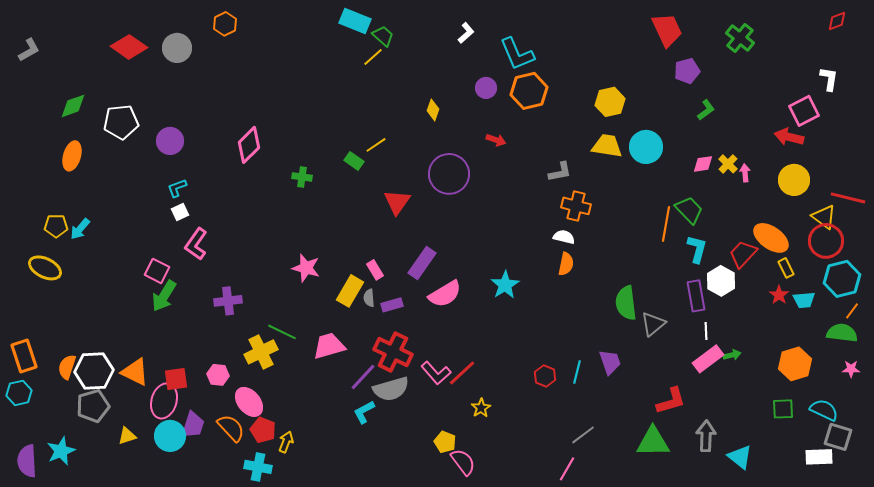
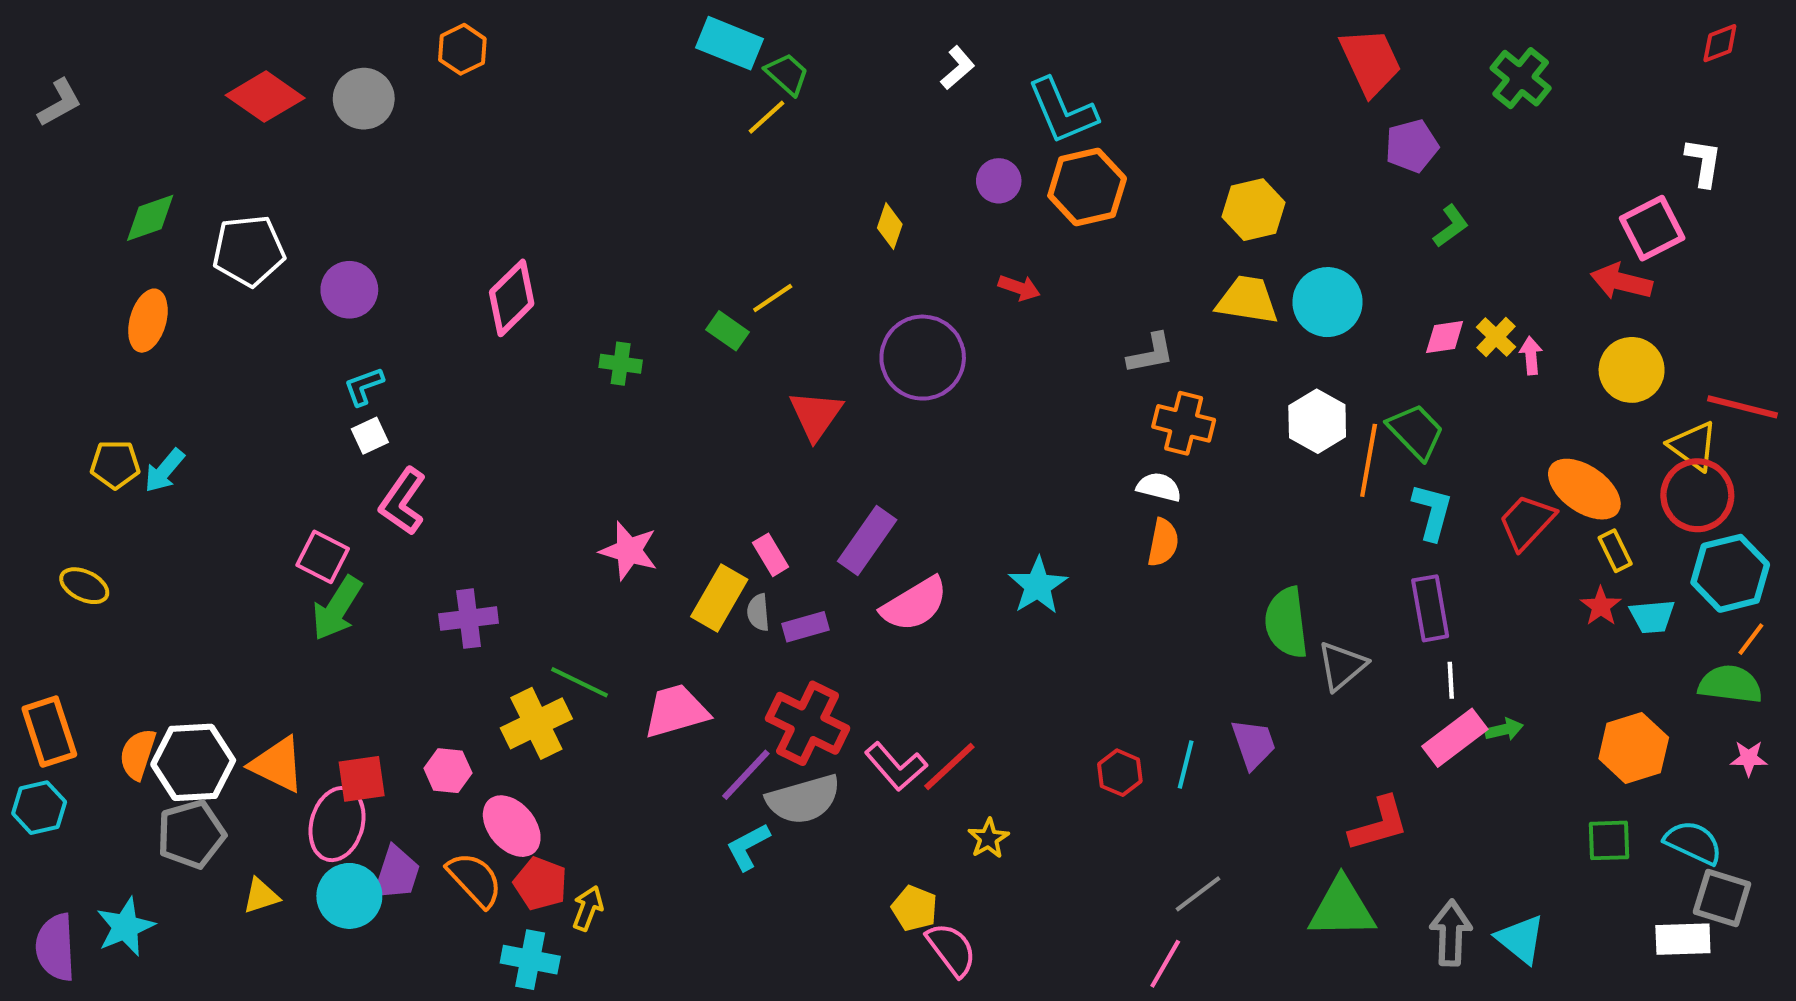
yellow ellipse: (45, 268) -> (84, 586), moved, size x0.7
white hexagon: (721, 281) -> (1317, 421), moved
gray arrow: (706, 436) -> (1451, 933), moved

